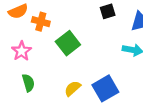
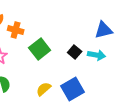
black square: (108, 11) -> (75, 52), moved, turned -32

